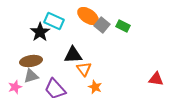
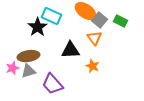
orange triangle: (84, 69) -> (94, 38), moved
pink star: (15, 87) -> (12, 68), moved
orange star: (95, 87) -> (92, 66), moved

